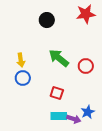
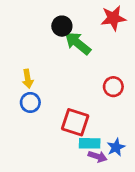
green arrow: (59, 58) -> (78, 43), moved
red square: (57, 93) -> (75, 122), size x1.5
cyan rectangle: (59, 116) -> (90, 143), moved

